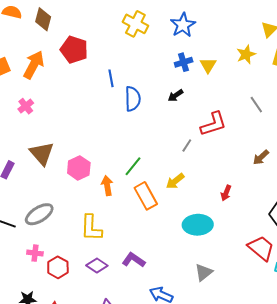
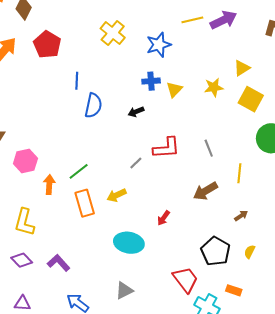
gray line: (256, 105) -> (209, 148), moved
brown arrow: (261, 157) -> (205, 191), size x1.4

